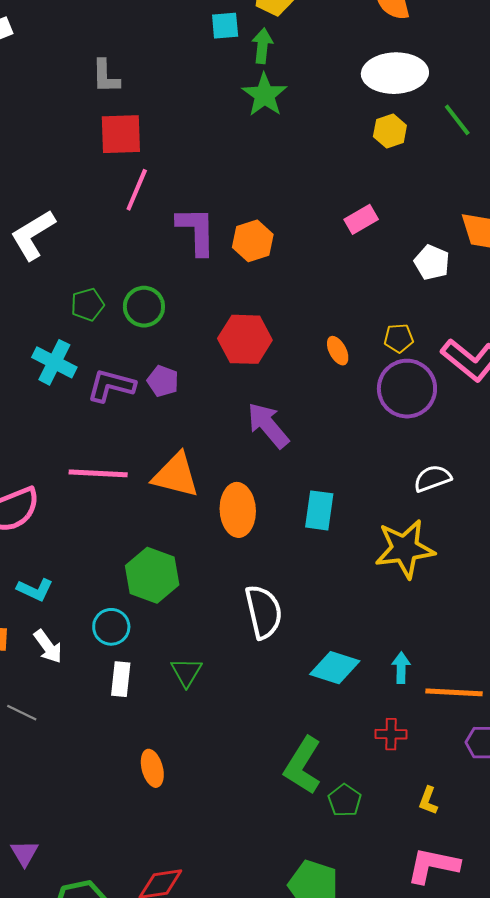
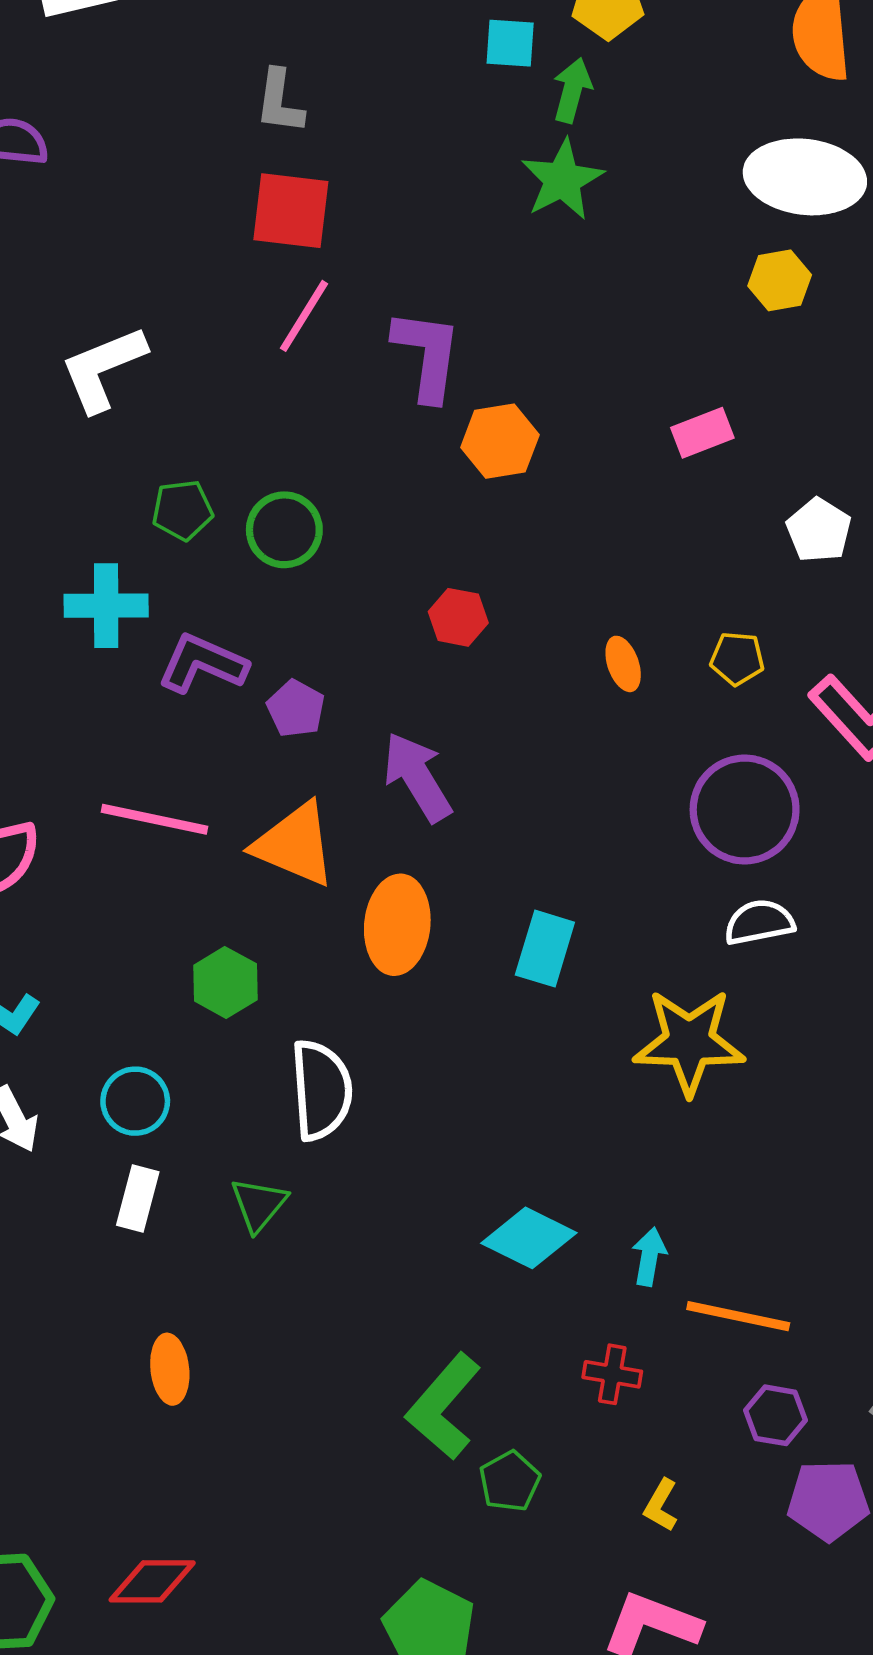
purple L-shape: (196, 231) -> (427, 355), moved
red hexagon: (245, 339) -> (458, 617), size x0.6
cyan cross: (54, 362) -> (106, 606), turned -36
purple pentagon: (163, 381) -> (296, 709), moved
purple circle: (407, 389) -> (745, 809), moved
purple arrow: (268, 425) -> (417, 777), moved
green hexagon: (152, 575) -> (225, 982), moved, size x0.7
white semicircle: (264, 612) -> (321, 1090), moved

